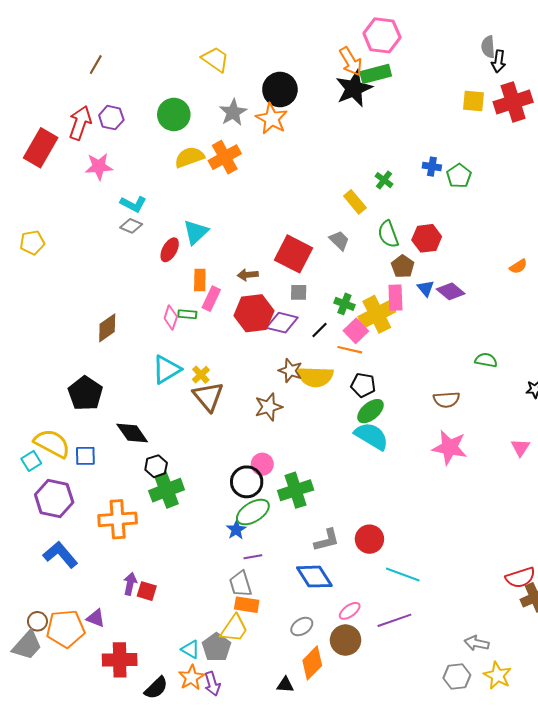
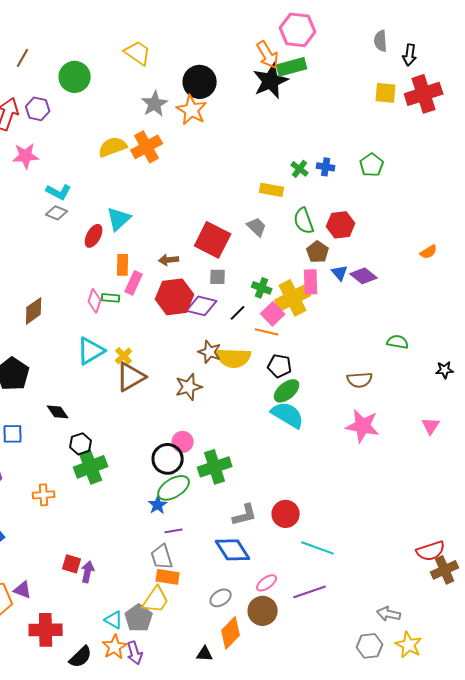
gray semicircle: (488, 47) -> (381, 41), moved
green circle: (174, 114) -> (75, 77), moved
blue cross: (432, 167) -> (326, 167), moved
yellow rectangle: (355, 202) -> (272, 190), turned -40
brown triangle: (208, 397) -> (131, 377), turned 40
black diamond: (132, 433) -> (58, 412), size x0.7
orange cross: (118, 519) -> (44, 495), size x0.6
purple arrow: (130, 584) -> (88, 572), moved

